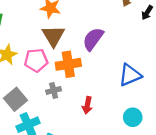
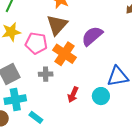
orange cross: (68, 64) -> (64, 54), turned 30
cyan circle: (133, 117) -> (101, 96), moved

